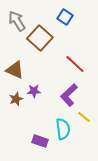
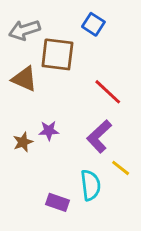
gray arrow: (17, 21) -> (24, 30), turned -75
brown square: (40, 38) -> (57, 54), turned -35
brown triangle: (15, 70) -> (24, 79), moved

